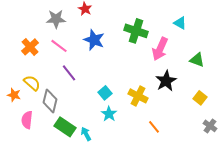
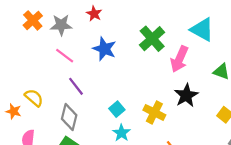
cyan triangle: (180, 23) -> (202, 30), size x1.6
green cross: (136, 31) -> (152, 39), turned 30
orange cross: (30, 47) -> (33, 20), moved
gray diamond: (50, 101) -> (69, 117), moved

